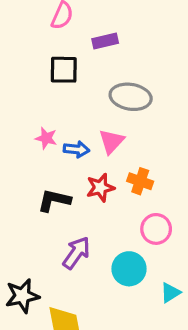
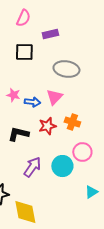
cyan circle: (129, 269) -> (62, 166), moved

